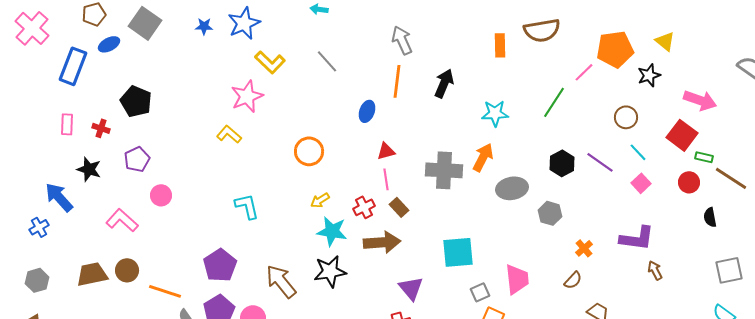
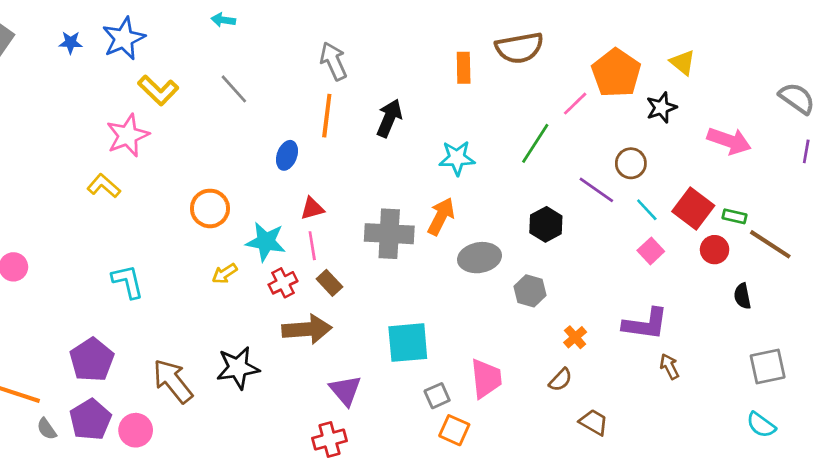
orange pentagon: (615, 49) -> (616, 73), turned -30
red square: (682, 135) -> (693, 208), moved
purple line: (600, 162) -> (596, 190), moved
cyan star: (332, 231) -> (266, 242), moved

